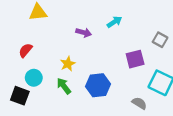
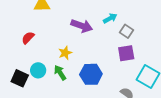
purple arrow: (84, 33) -> (82, 26), size x1.5
gray square: (160, 40) -> (126, 31), moved
cyan circle: (34, 78) -> (38, 70), moved

